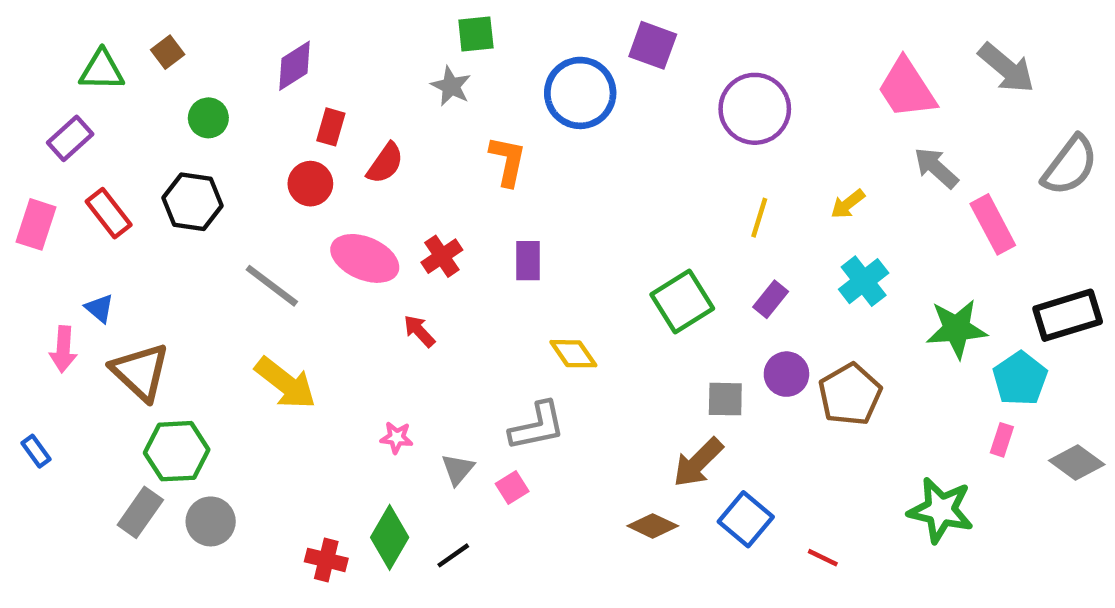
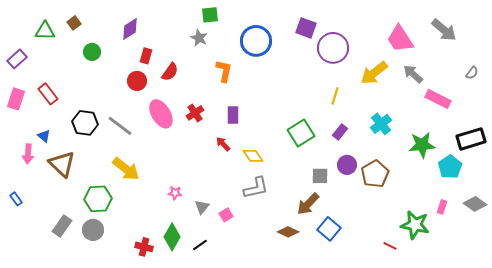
purple square: (653, 45) -> (306, 28), moved
purple rectangle: (70, 138) -> (17, 59), moved
gray semicircle: (1070, 165) -> (472, 73), size x0.5
black hexagon: (192, 202) -> (85, 123), moved
yellow arrow: (848, 204) -> (374, 73), moved, size x1.8
pink rectangle: (993, 224) -> (438, 99), turned -35
pink ellipse: (365, 258) -> (161, 114), turned 36
red arrow: (419, 331) -> (223, 144), moved
gray L-shape: (537, 426) -> (256, 188), moved
pink rectangle: (1002, 440) -> (442, 207), moved
green hexagon: (177, 451) -> (98, 199), moved
red line: (823, 558) -> (390, 246), moved

